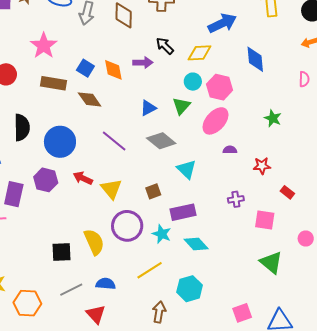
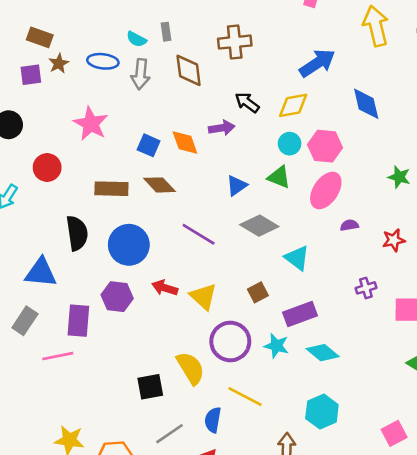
brown rectangle: (53, 83) -> (111, 189), moved
green triangle: (181, 106) -> (279, 177), turned -42
yellow line: (150, 270) -> (245, 397), moved, turned 68
blue semicircle: (106, 284) -> (213, 420), turned -78

